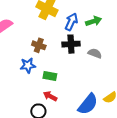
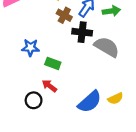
brown cross: (39, 45) -> (64, 15), moved
gray semicircle: (95, 53) -> (107, 47), size x1.6

